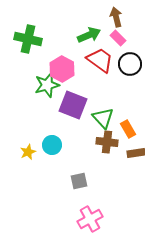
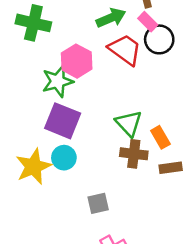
black circle: (130, 64) -> (159, 39), moved
purple square: (73, 105) -> (63, 121), moved
yellow star: (28, 152) -> (33, 167), size x1.8

